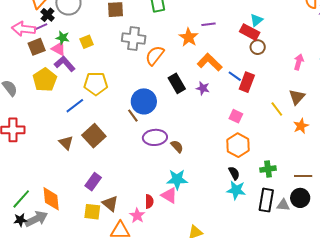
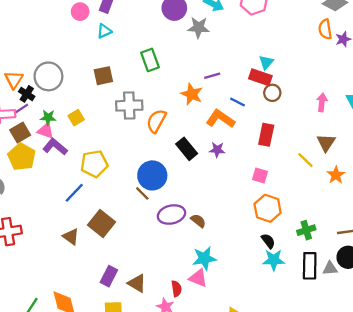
blue line: (235, 76) -> (238, 102), moved
yellow pentagon: (45, 80) -> (22, 157), moved
brown triangle: (110, 204) -> (137, 283), moved

